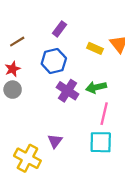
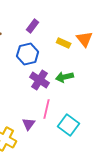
pink line: (104, 114) -> (47, 109), moved
cyan square: (101, 142) -> (69, 125), turned 35

